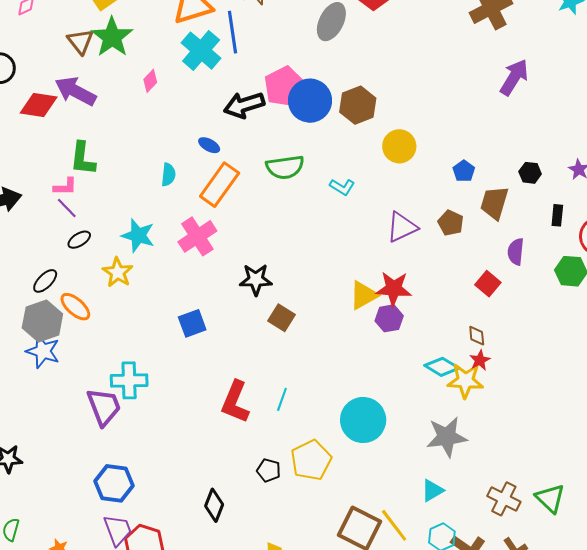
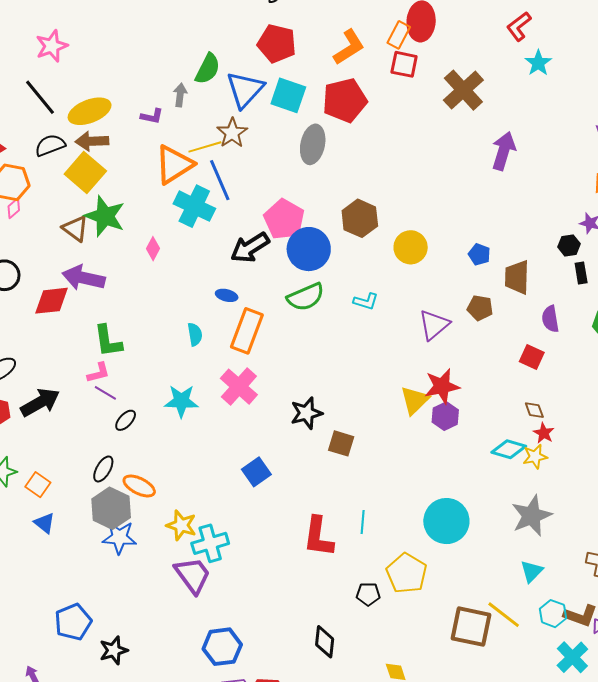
blue circle: (310, 101) -> (309, 249), moved
black hexagon: (530, 173) -> (569, 245), moved
yellow star: (118, 272) -> (181, 525), moved
yellow star: (465, 381) -> (535, 457), size x0.7

